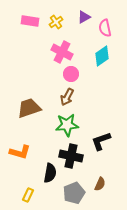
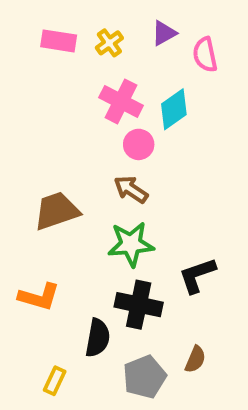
cyan diamond: (102, 56) -> (174, 109), moved
brown arrow: (67, 97) -> (131, 189), turned 96

